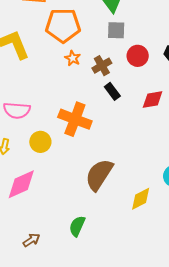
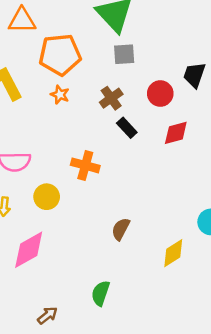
red circle: (138, 56) -> (160, 94), moved
orange star: (73, 58) -> (60, 95), moved
orange cross: (75, 119) -> (85, 165), size x0.7
brown semicircle: (99, 175) -> (121, 229), size x0.6

